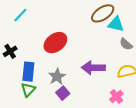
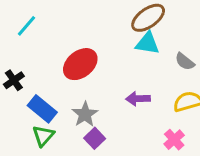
cyan triangle: (116, 24) -> (147, 43), moved
purple arrow: (93, 68) -> (138, 99), size x0.7
blue rectangle: (28, 72) -> (42, 109), turned -54

